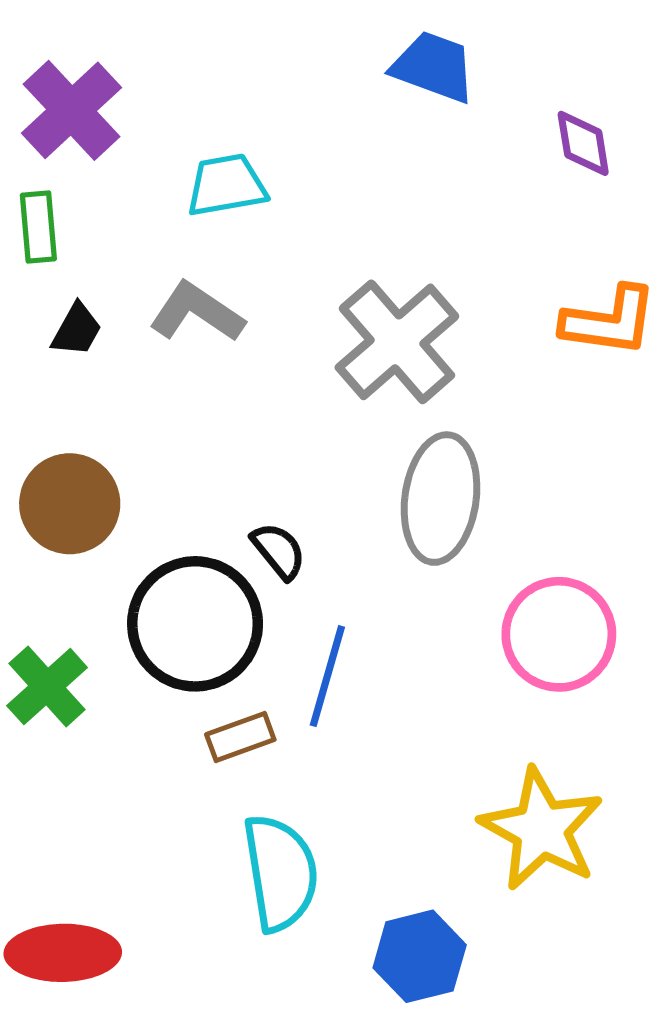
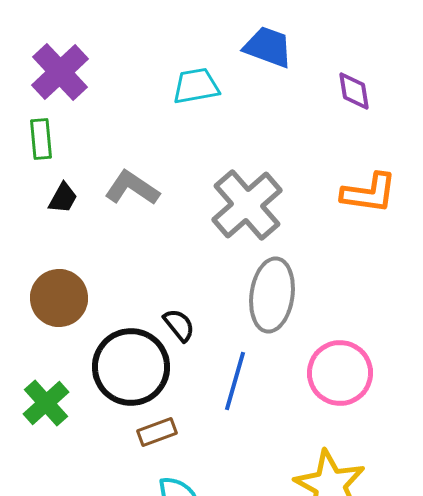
cyan trapezoid: (226, 185) -> (196, 86), moved
blue line: (327, 676) -> (235, 381), moved

